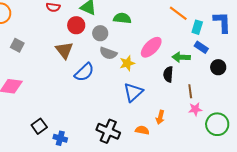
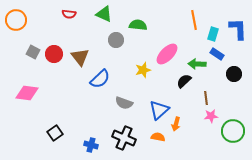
orange line: (178, 13) -> (194, 20), turned 42
red circle: (76, 25) -> (54, 54), moved
gray semicircle: (108, 53) -> (124, 103), moved
black semicircle: (168, 74) -> (184, 81), turned 42
blue triangle: (133, 92) -> (159, 110), moved
blue cross: (60, 138) -> (91, 145), moved

